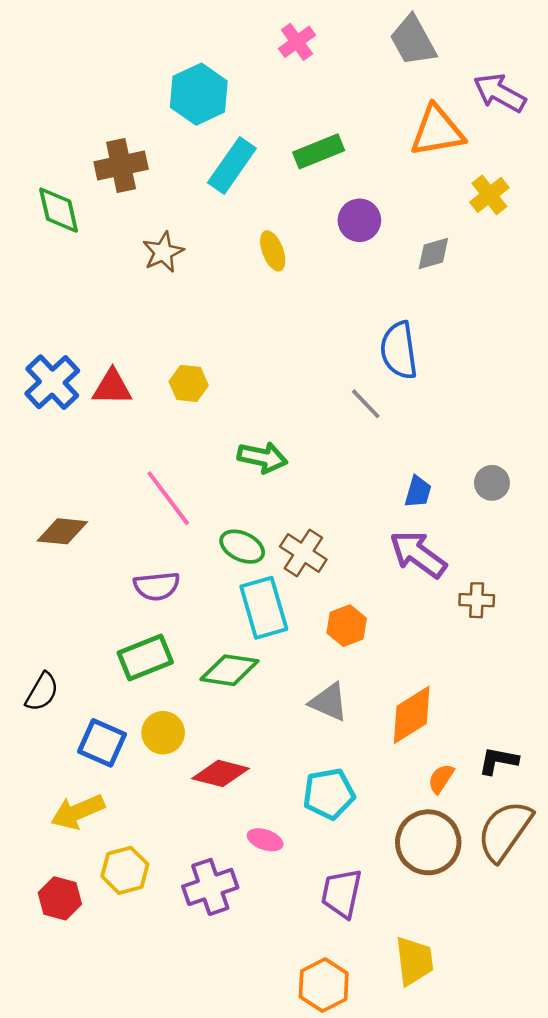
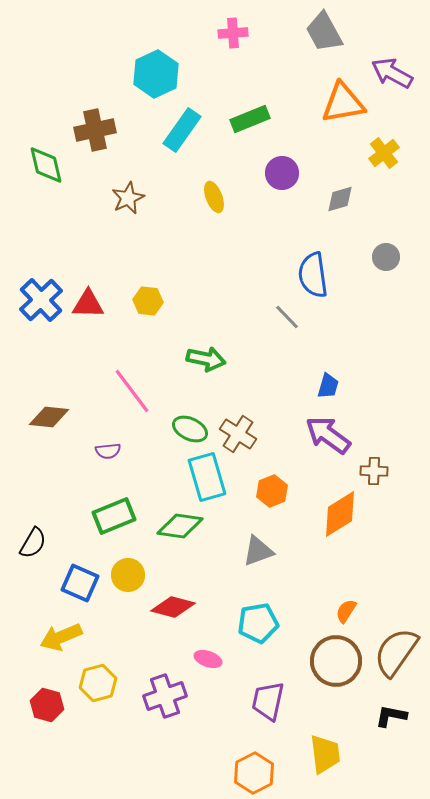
pink cross: (297, 42) -> (233, 33), turned 32
gray circle: (492, 483) -> (386, 257), moved
purple semicircle: (157, 586) -> (108, 451), moved, size x0.7
gray triangle: (329, 702) -> (258, 551), turned -44
orange diamond: (412, 715) -> (340, 514), moved
black L-shape: (498, 761) -> (391, 716), moved

